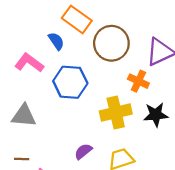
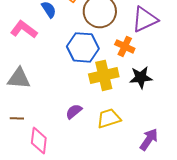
blue hexagon: (70, 82) -> (83, 47), moved

